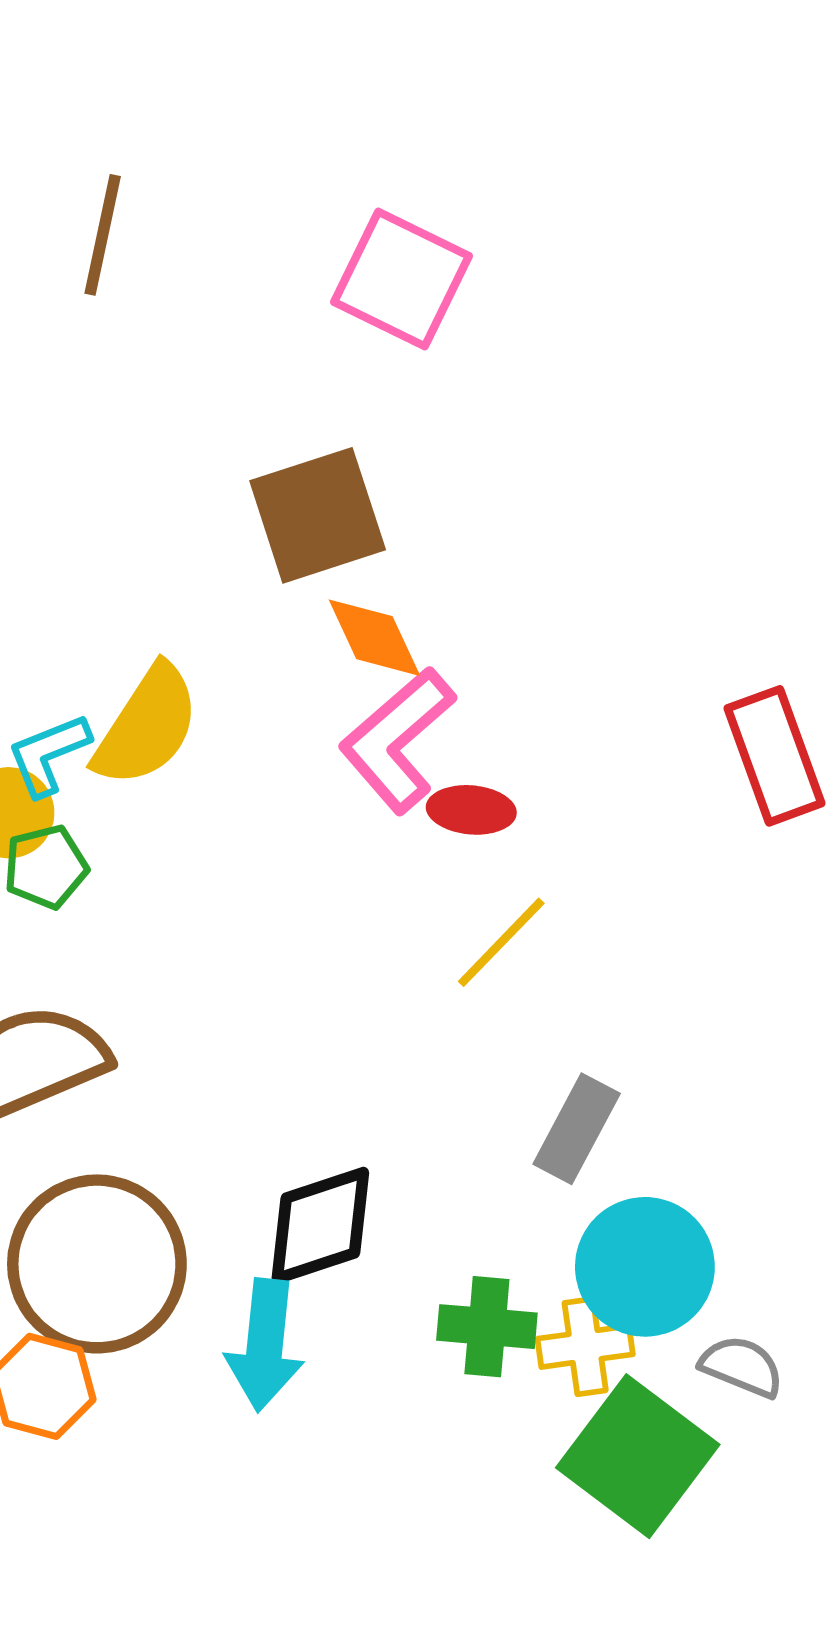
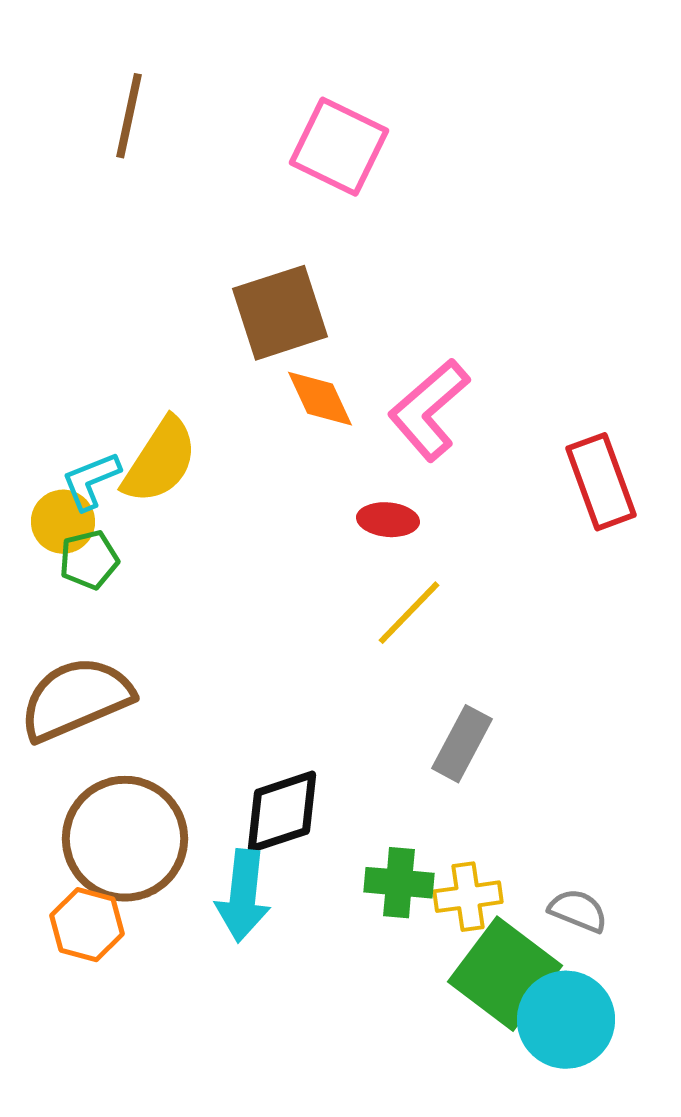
pink L-shape: (397, 740) -> (429, 410), moved
cyan circle: (645, 1267) -> (566, 1020), moved

